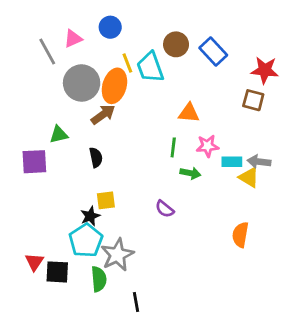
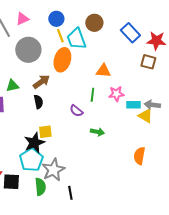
blue circle: (110, 27) -> (56, 19), moved
blue rectangle: (213, 52) -> (130, 33), moved
orange ellipse: (114, 86) -> (62, 60), moved
brown arrow: (103, 114) -> (41, 82), moved
green arrow: (190, 173) -> (97, 132), moved
purple semicircle: (165, 209) -> (76, 111), moved
black star: (90, 216) -> (34, 143), size x1.5
black line: (136, 302) -> (70, 193), moved

